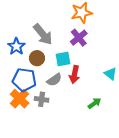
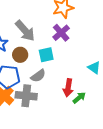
red arrow: (74, 74) -> (68, 88), moved
gray cross: (42, 99) -> (26, 96), size x1.5

